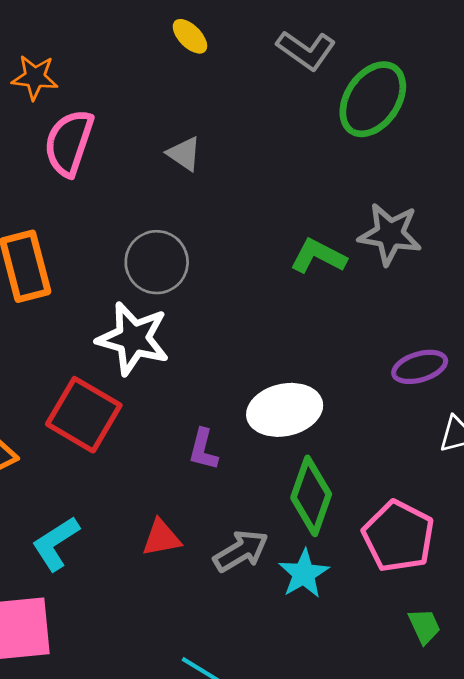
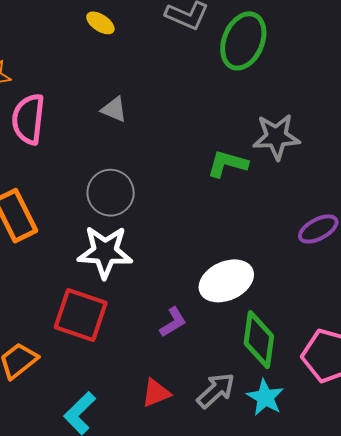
purple L-shape: (203, 449) -> (173, 322), turned -124

